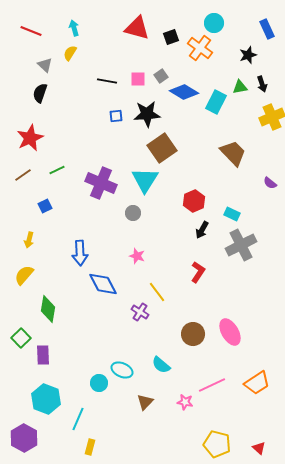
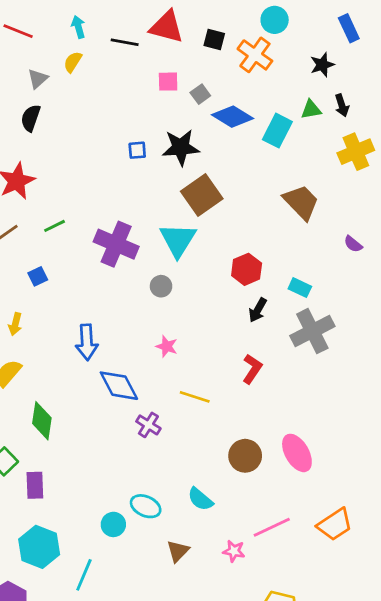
black square: (171, 37) -> (214, 39), turned 35
gray triangle: (45, 65) -> (38, 79), turned 35
pink square: (138, 79) -> (168, 82), moved
black line: (107, 81) -> (125, 42), moved
yellow line: (157, 292) -> (195, 397), turned -35
purple cross: (140, 312) -> (148, 425), moved

